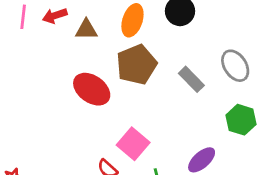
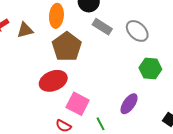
gray rectangle: (191, 79) -> (102, 27), moved
red ellipse: (92, 89) -> (53, 81), moved, turned -44

